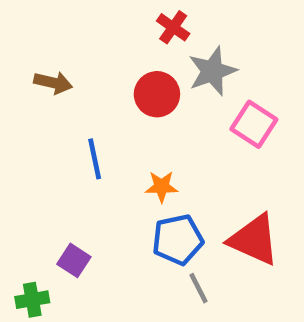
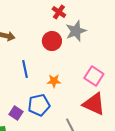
pink square: (254, 124) -> (94, 76), moved
blue pentagon: (178, 240) -> (39, 105), moved

